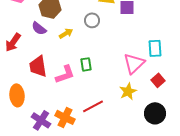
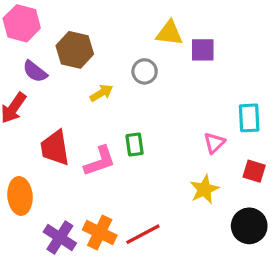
purple semicircle: (39, 28) -> (35, 71), moved
pink triangle: (134, 63) -> (214, 143), size x0.6
red square: (158, 80) -> (254, 171), turned -32
red line: (93, 106) -> (143, 234), moved

